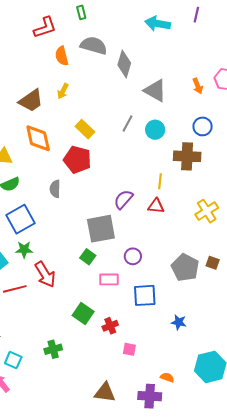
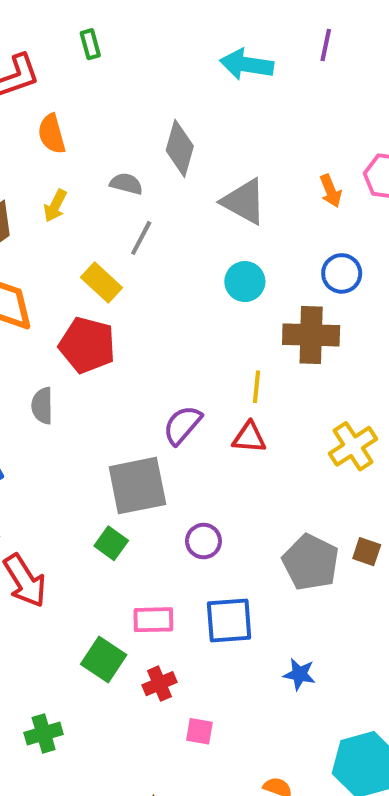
gray semicircle: (94, 45) -> (126, 184), moved, size x0.6
gray line: (128, 123) -> (141, 238), moved
pink rectangle: (109, 279) -> (153, 620), moved

